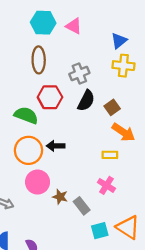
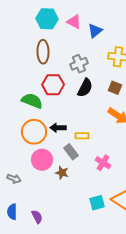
blue triangle: (119, 41) -> (95, 31), moved
brown square: (112, 107) -> (115, 88), moved, turned -32
yellow rectangle: (110, 155) -> (82, 136), moved
gray rectangle: (82, 206) -> (71, 152), moved

